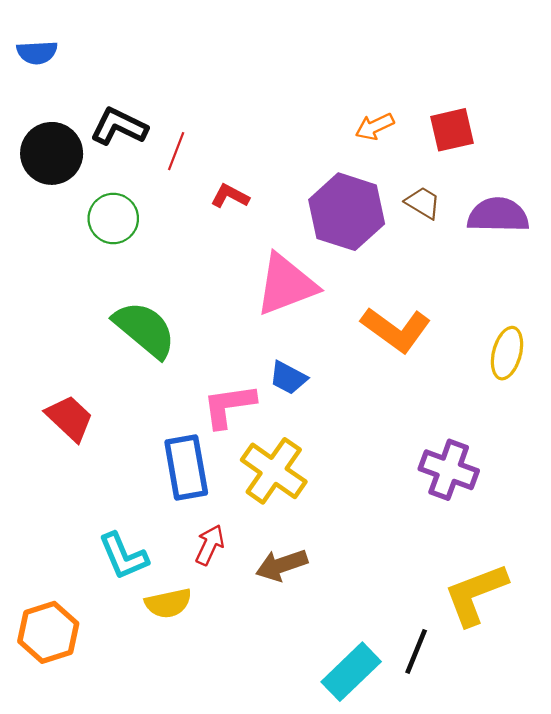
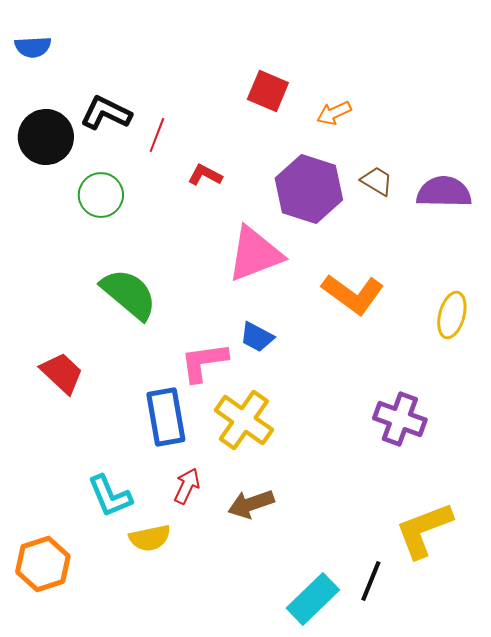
red square: (452, 130) -> (268, 91), moved, turned 36

